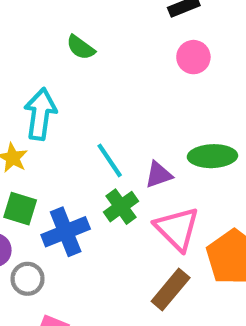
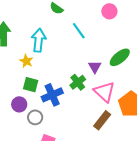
green ellipse: (212, 156) -> (120, 57), turned -35
cyan line: (110, 160) -> (79, 31), moved
purple triangle: (159, 175) -> (95, 67), turned -40

